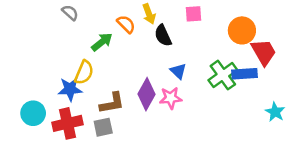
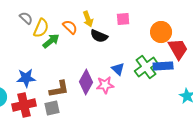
black semicircle: (163, 36) -> (99, 36), turned -42
blue triangle: (178, 71) -> (118, 69), moved
yellow semicircle: (84, 72) -> (41, 28), moved

